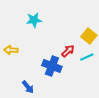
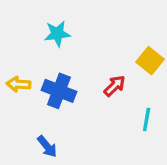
cyan line: (87, 57) -> (147, 120), moved, turned -56
blue cross: (52, 66) -> (59, 91), moved

